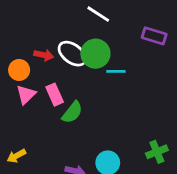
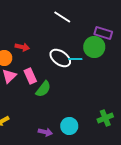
white ellipse: (72, 54) -> (60, 58), moved
green circle: (95, 54) -> (94, 47), moved

